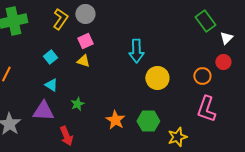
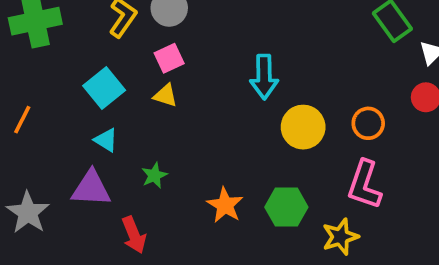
cyan square: (50, 57) -> (104, 88), size x1.5
orange circle: (202, 76) -> (368, 123), moved
pink L-shape: (206, 109) -> (364, 185), moved

